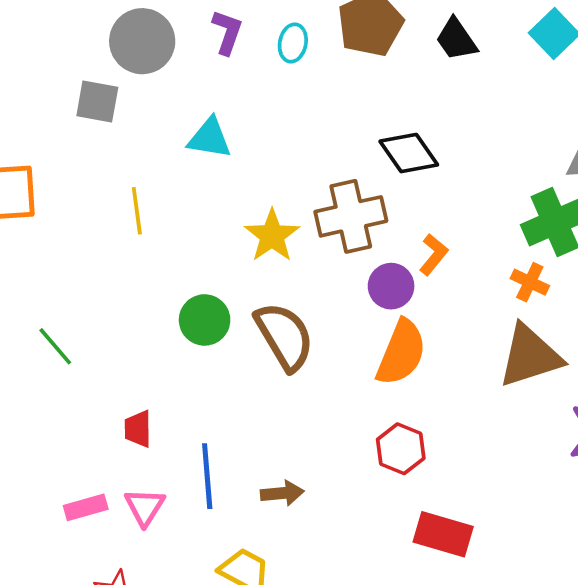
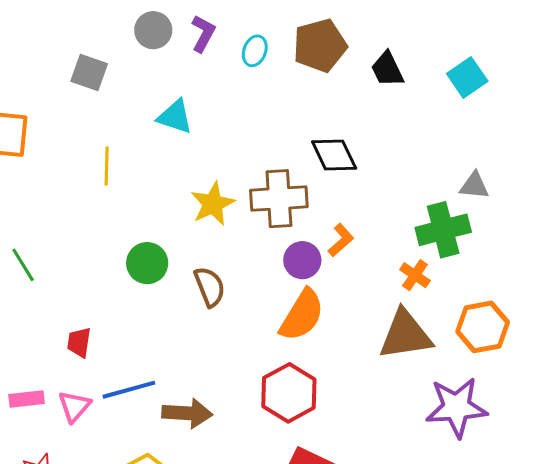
gray circle: (142, 41) -> (153, 30), moved, size x0.7
brown semicircle: (284, 336) -> (210, 287), size x0.7
red hexagon: (401, 449) -> (289, 393), size x1.4
blue line: (207, 476) -> (129, 390), turned 70
brown arrow: (282, 493) -> (187, 413), size x1.4

